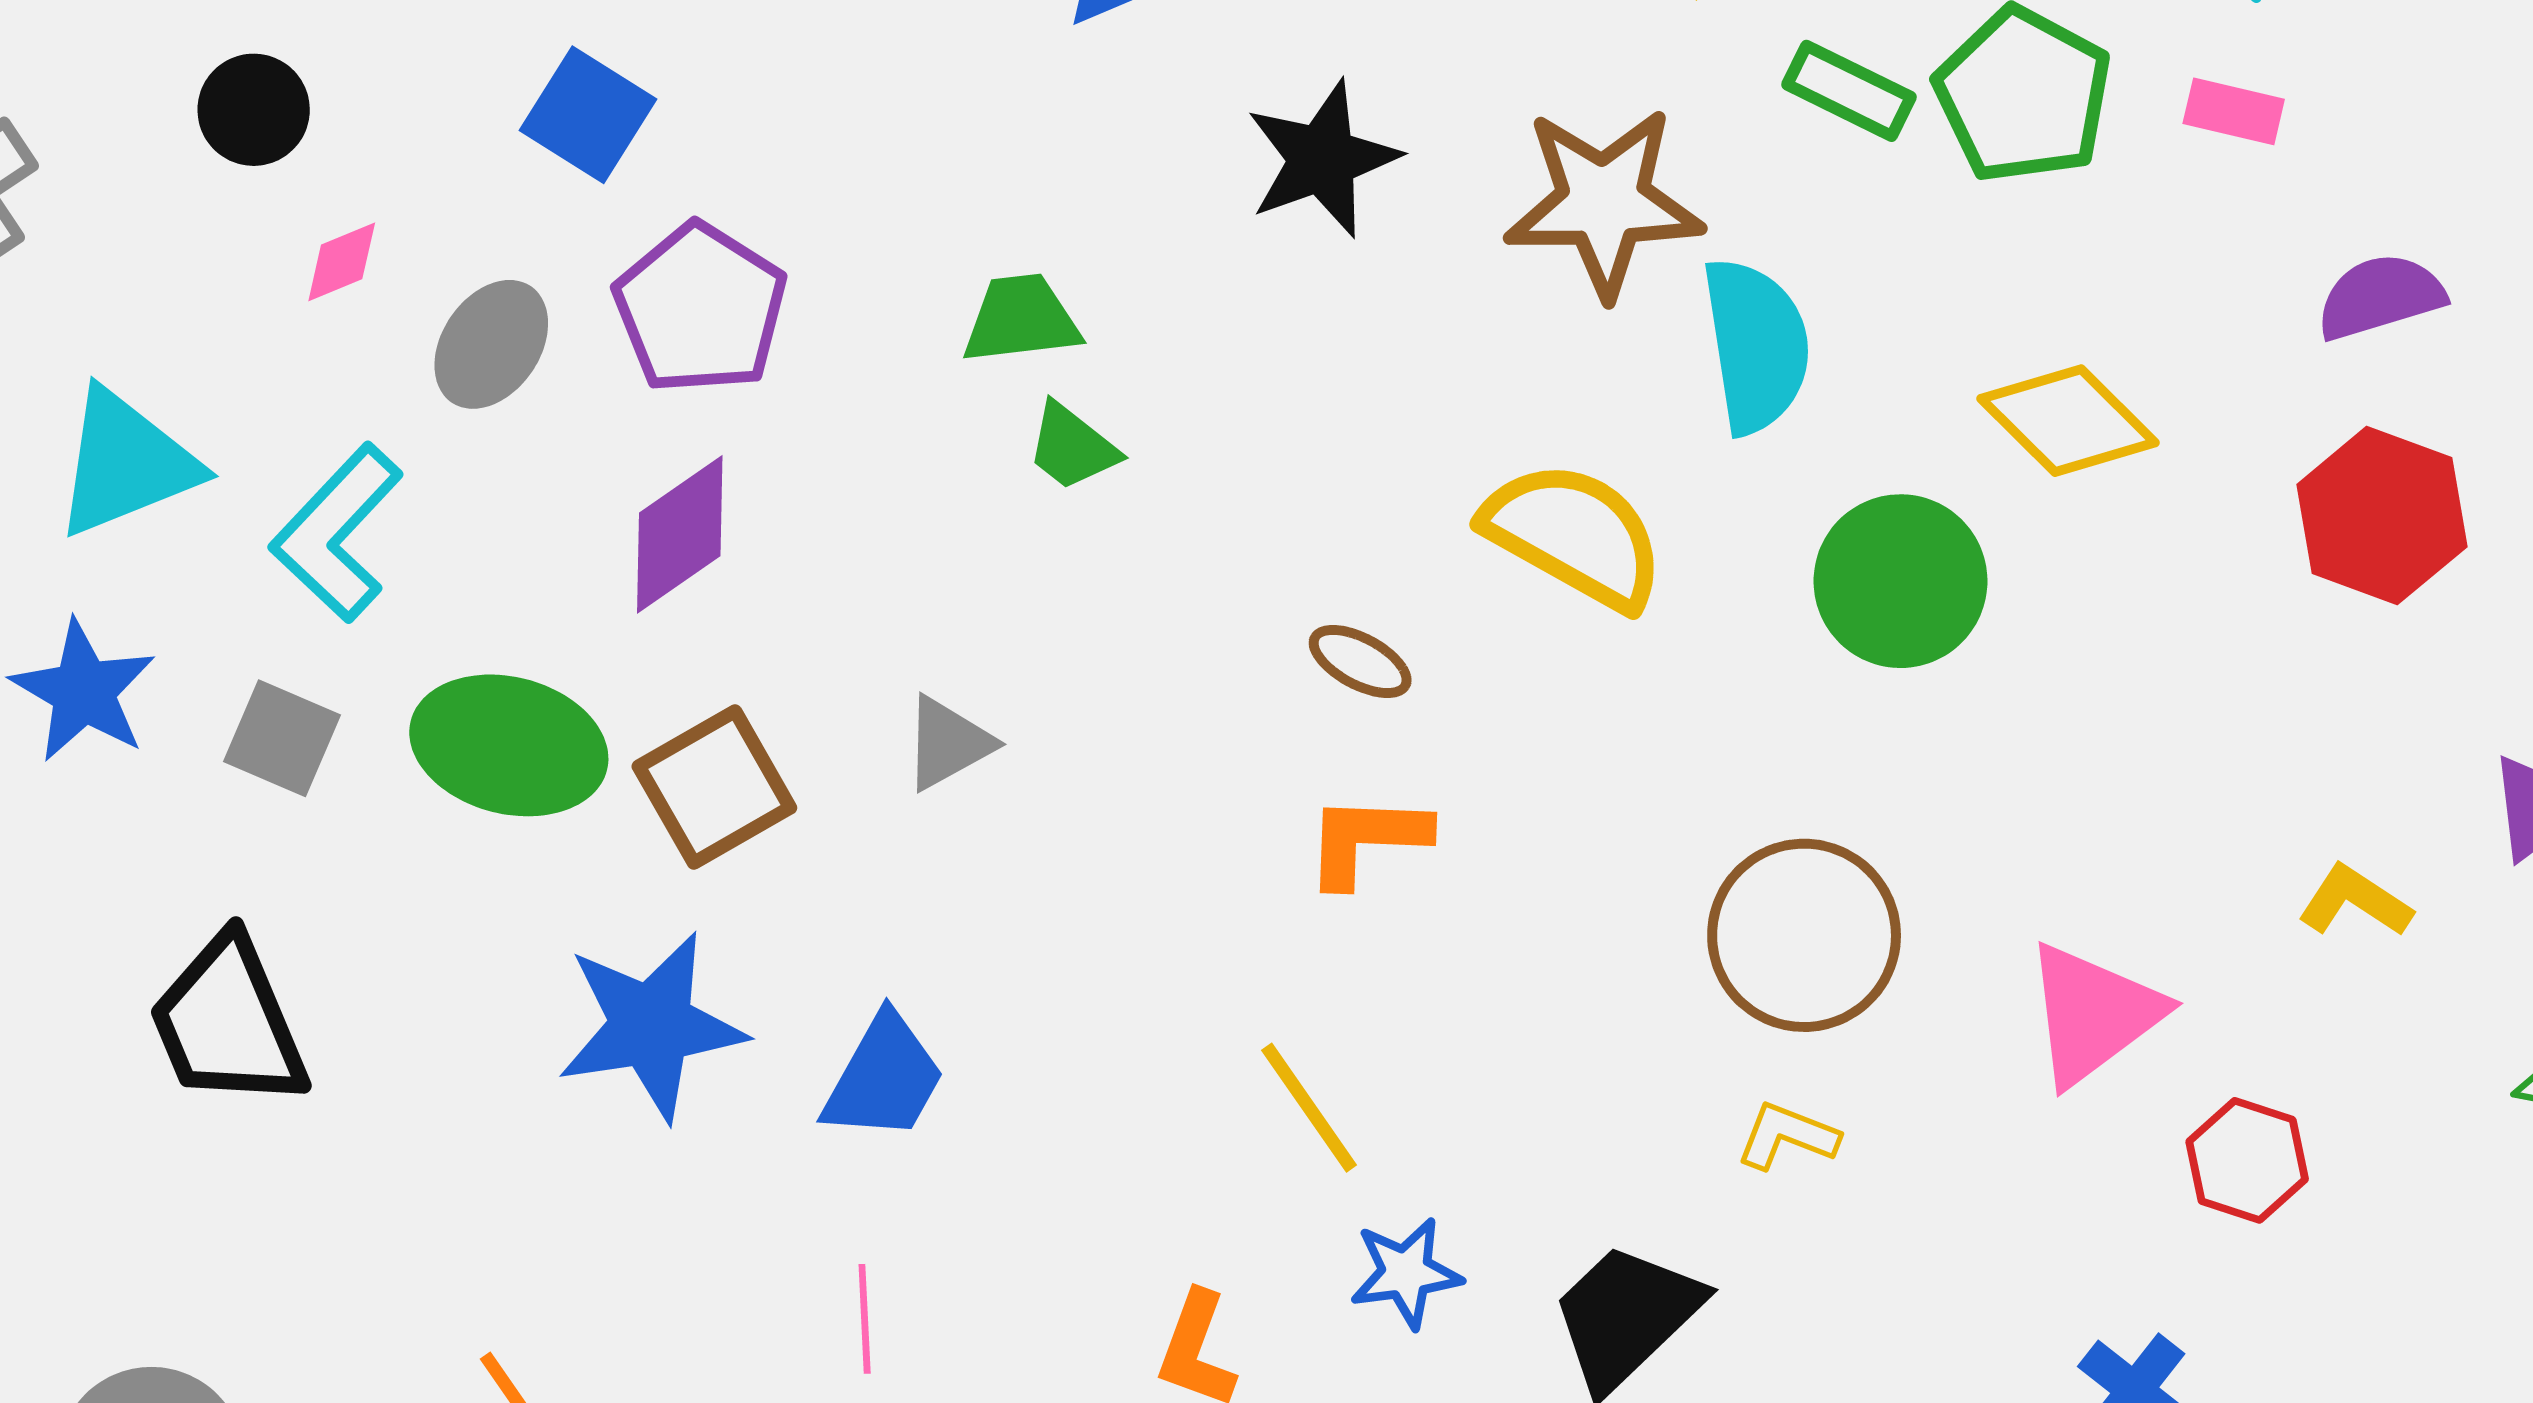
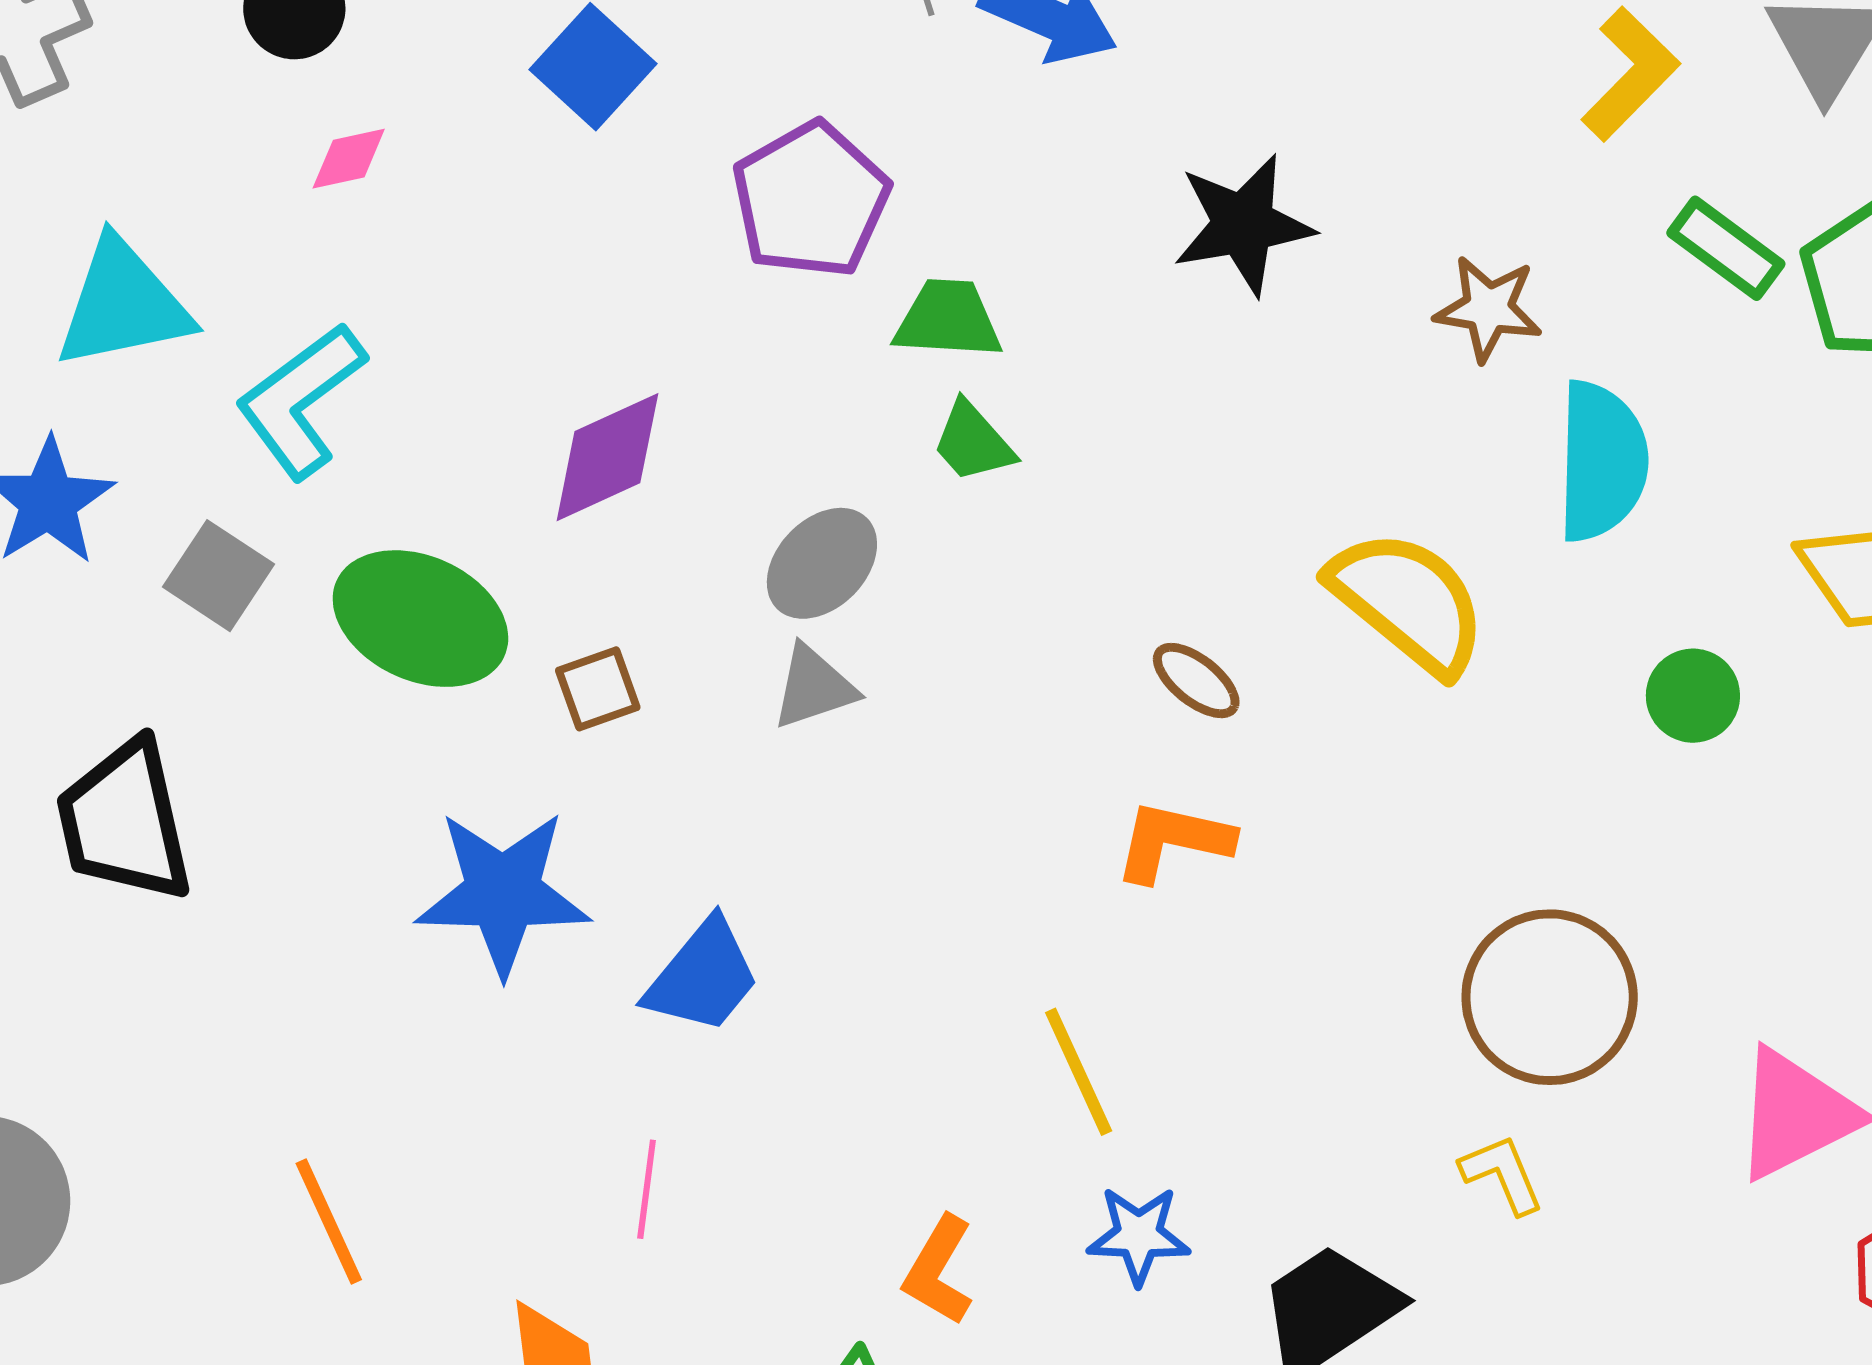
brown star: (1604, 202) -> (1488, 309), size x0.6
purple pentagon: (700, 309) -> (811, 200), moved
gray ellipse: (491, 344) -> (822, 563), moved
green circle: (1900, 581) -> (1693, 696), size x0.6
brown square: (714, 787) -> (598, 689), size x0.6
yellow L-shape: (1787, 1136) -> (1502, 1174), turned 36

